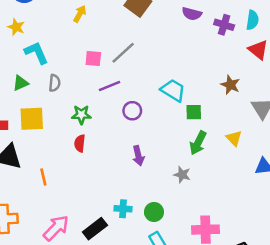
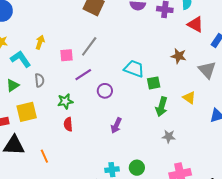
yellow arrow: (80, 14) -> (40, 42), moved
purple arrow: (138, 156) -> (116, 125), turned 49
gray star: (182, 175) -> (169, 136), moved

